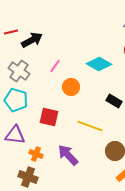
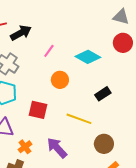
pink line: (55, 66) -> (49, 51), moved
black rectangle: (114, 101) -> (103, 94), turned -63
orange cross: (36, 154) -> (25, 147), turned 32

